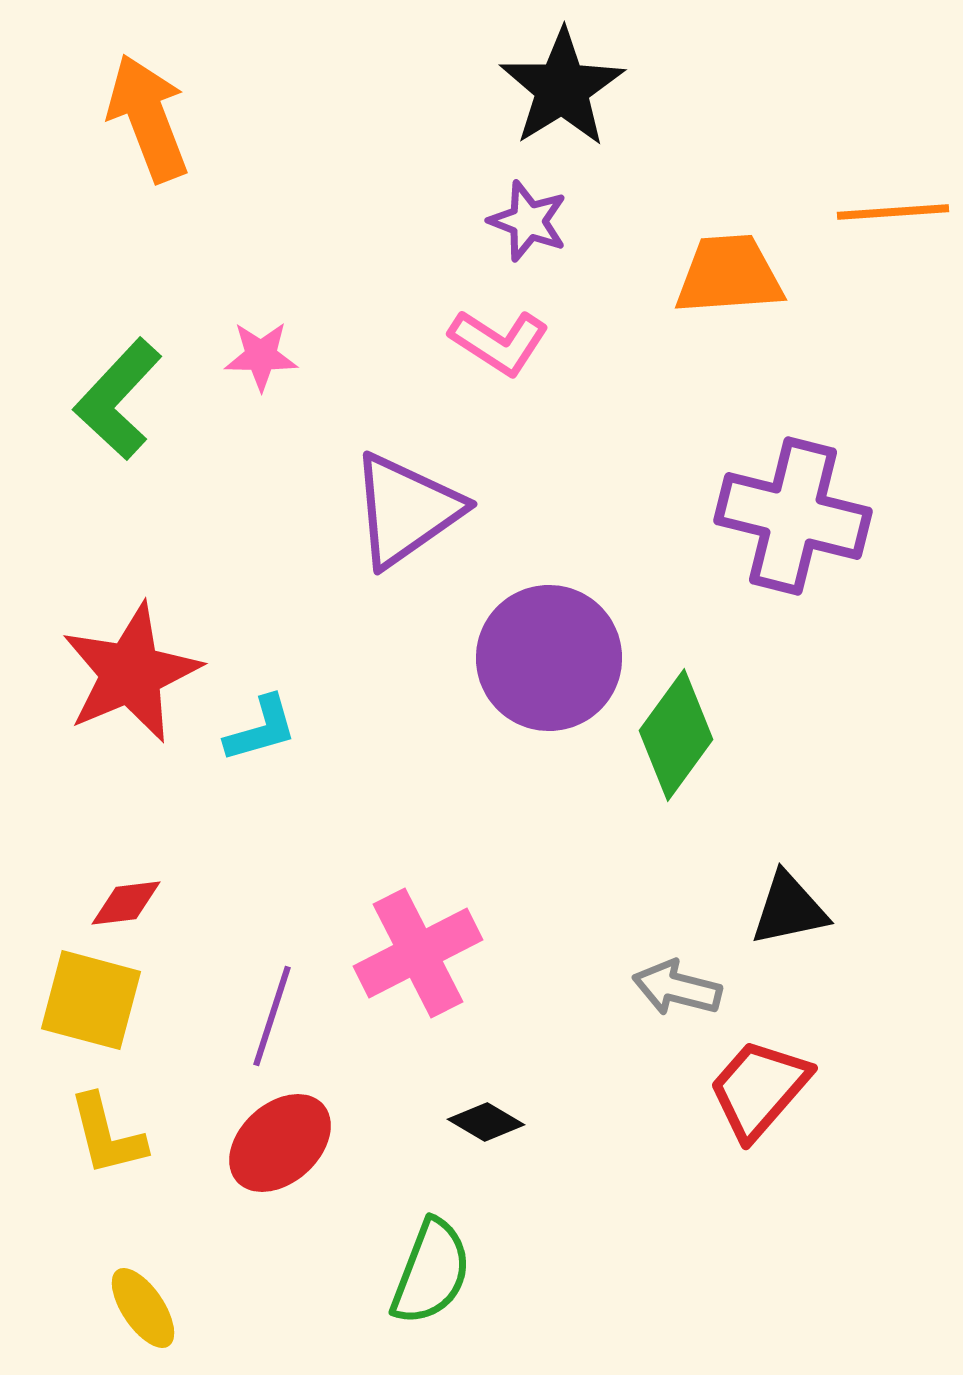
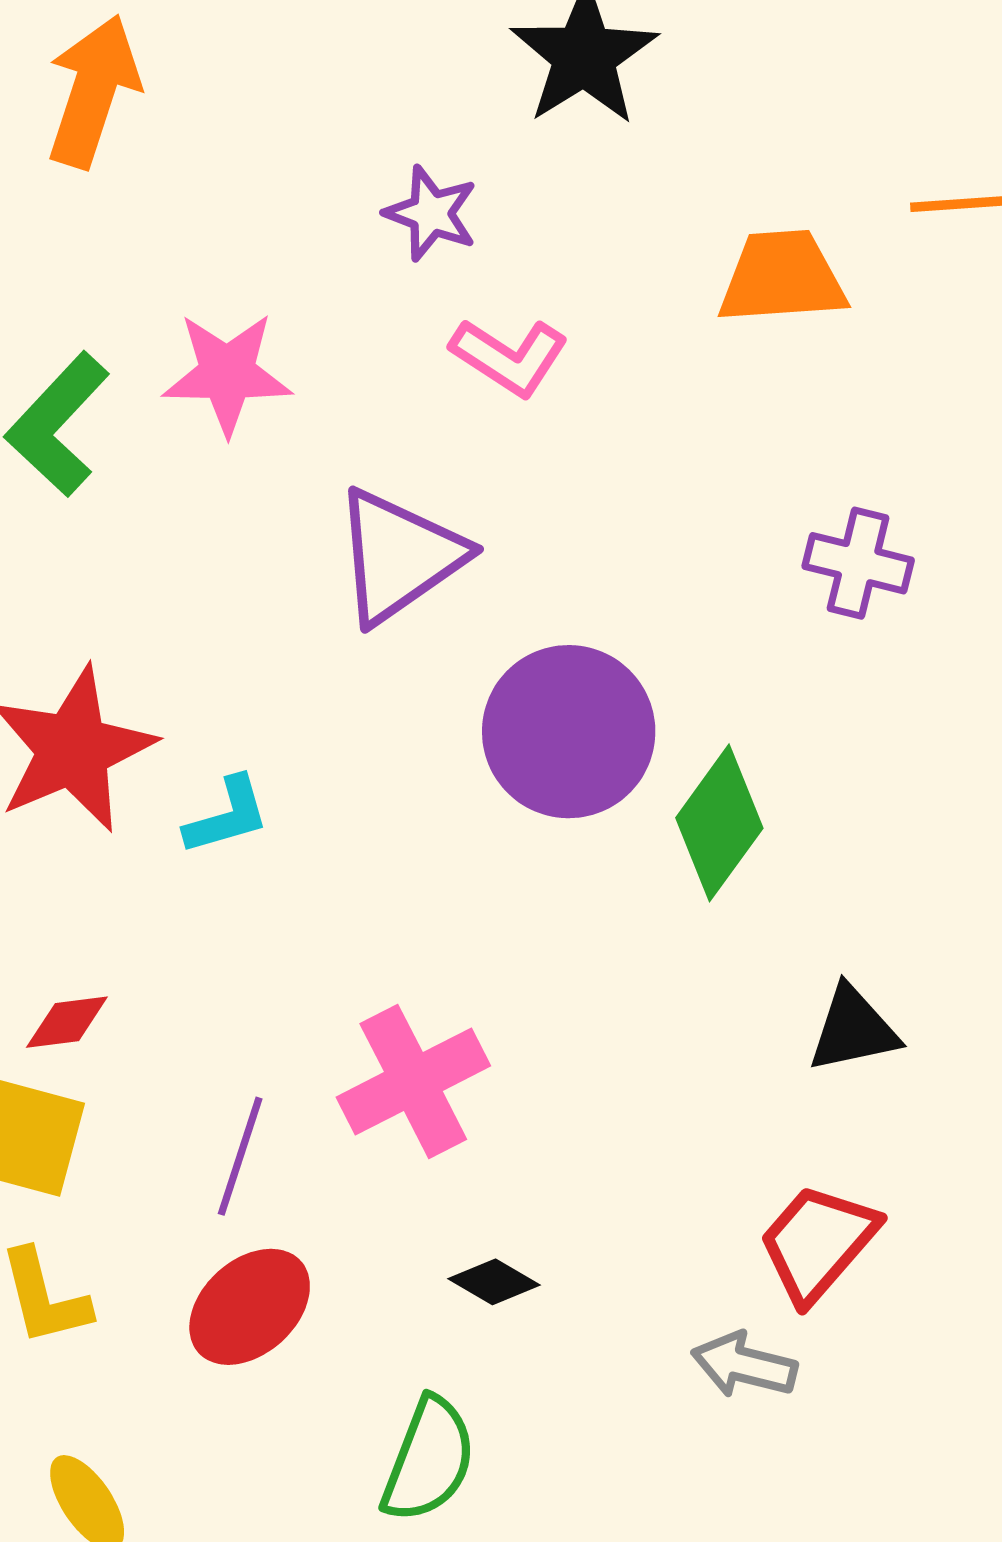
orange arrow: (148, 118) -> (93, 91), turned 39
purple star: (528, 221) -> (431, 213), moved
pink star: (261, 356) -> (227, 373), size x1.5
purple cross: (793, 516) -> (858, 563), size x0.6
gray arrow: (677, 988) -> (744, 1365), moved

